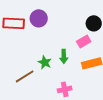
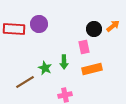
pink rectangle: (84, 41) -> (84, 47), turned -72

